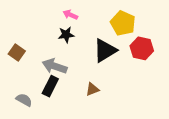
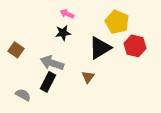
brown triangle: (92, 89) -> (88, 77), moved, turned -32

